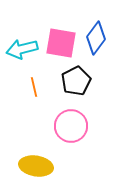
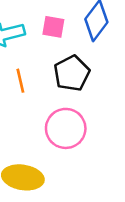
pink square: (61, 43) -> (53, 27), size x0.6

